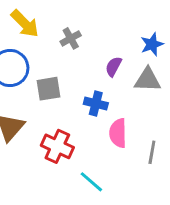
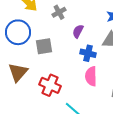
purple semicircle: (114, 67) -> (78, 31), moved
blue cross: (96, 103) -> (88, 53), moved

